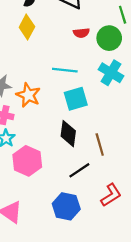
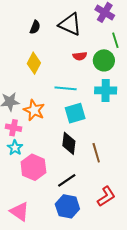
yellow diamond: (27, 27) -> (34, 63), moved
cyan cross: (111, 73) -> (106, 90), turned -30
black line: (79, 170) -> (67, 180), moved

